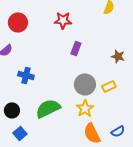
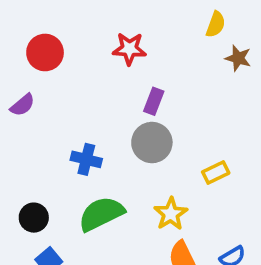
brown star: (118, 56) -> (238, 58), moved
blue cross: (26, 75) -> (86, 159), moved
gray circle: (85, 84) -> (152, 143), moved

